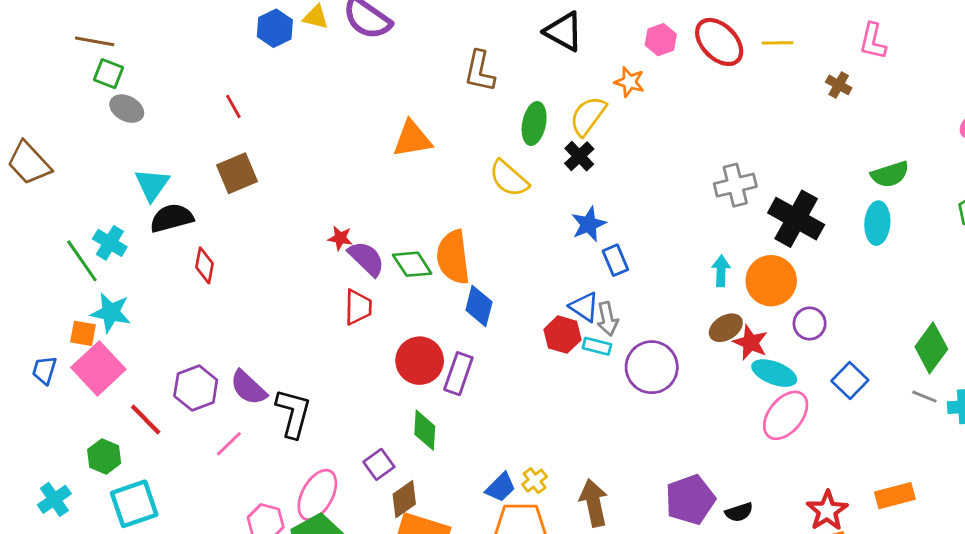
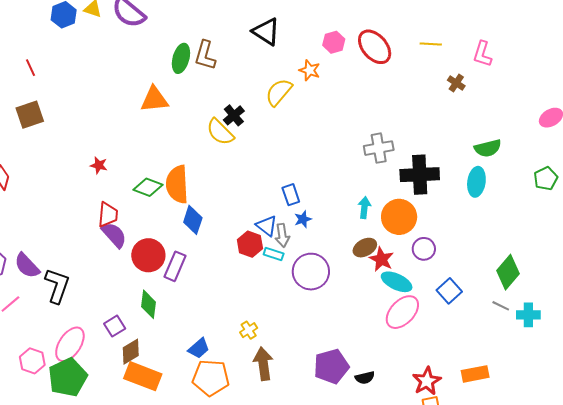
yellow line: (778, 43) -> (431, 44), moved
green ellipse: (534, 124) -> (181, 58), moved
black cross: (579, 156) -> (234, 115), moved
black cross: (796, 219) -> (420, 175), turned -36
blue star: (589, 224) -> (303, 219), moved, size x0.7
purple semicircle: (366, 259) -> (114, 235), moved
green diamond: (412, 264) -> (148, 187), turned -40
yellow cross: (535, 481) -> (249, 330), moved

